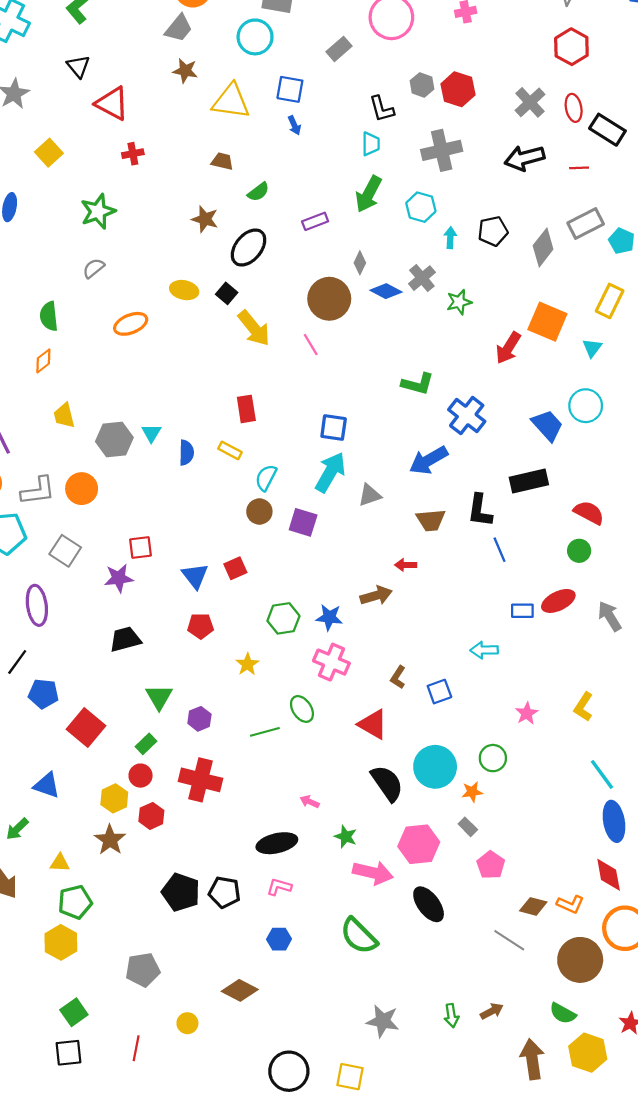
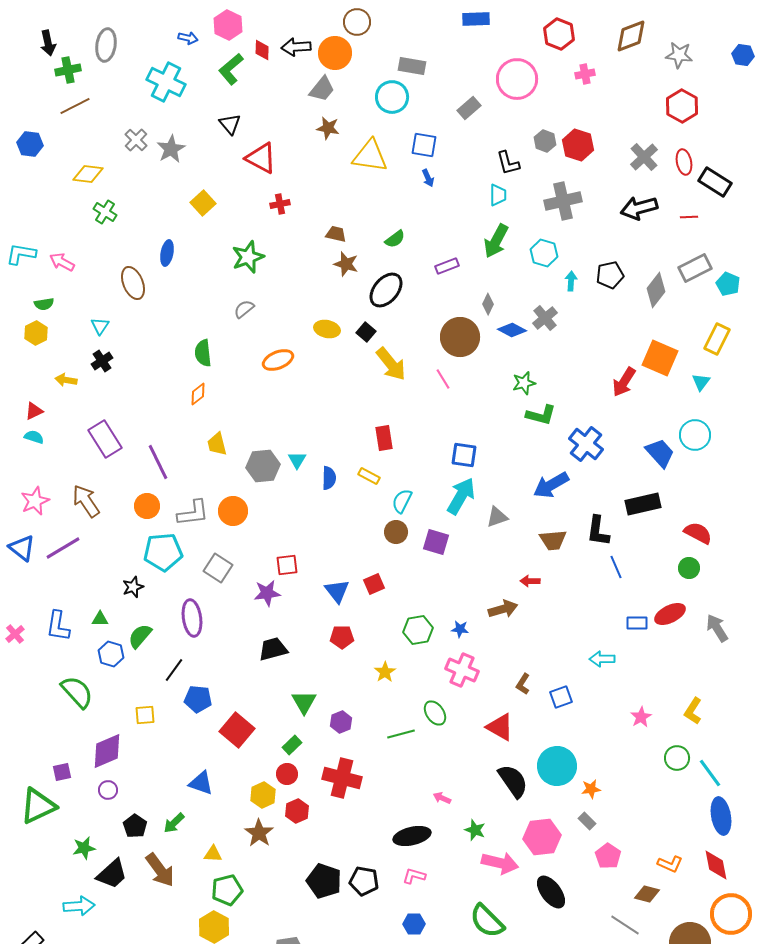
brown trapezoid: (222, 161) -> (336, 234), moved
green star: (459, 302) -> (524, 383), moved
blue star: (329, 617) -> (460, 629), size x0.7
green circle: (493, 758) -> (677, 758), moved
orange L-shape: (570, 904) -> (670, 864), moved

